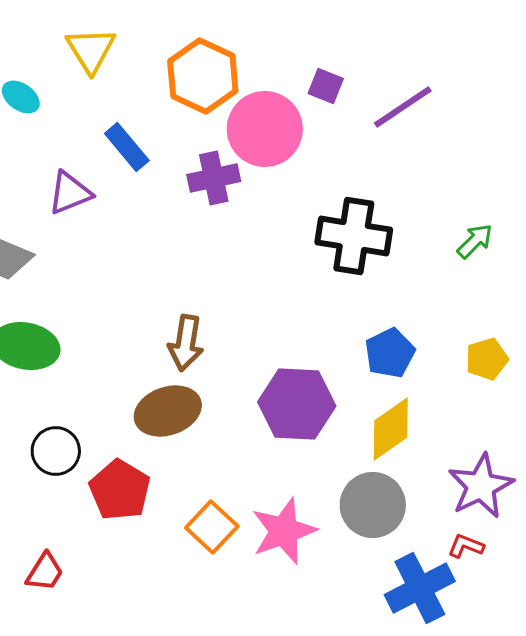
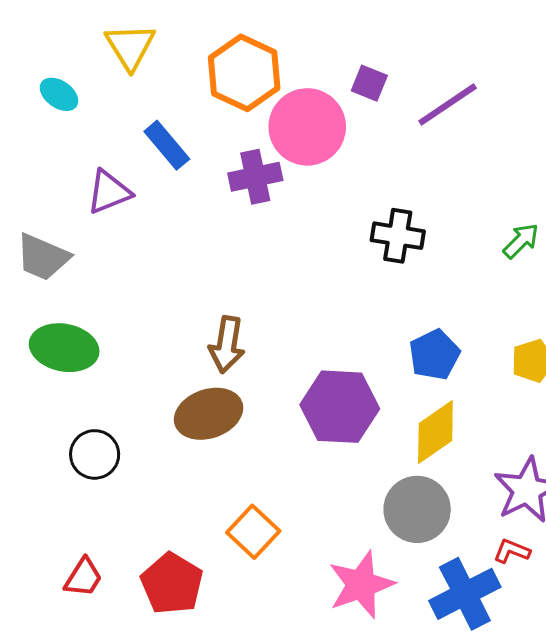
black cross: (354, 236) -> (398, 236), size x0.7
red pentagon: (120, 490) -> (172, 584), moved
pink star: (284, 531) -> (361, 585), moved

